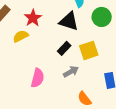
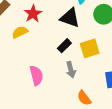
gray arrow: (71, 72) -> (71, 70), turned 105
pink semicircle: (38, 78) -> (36, 76), turned -30

